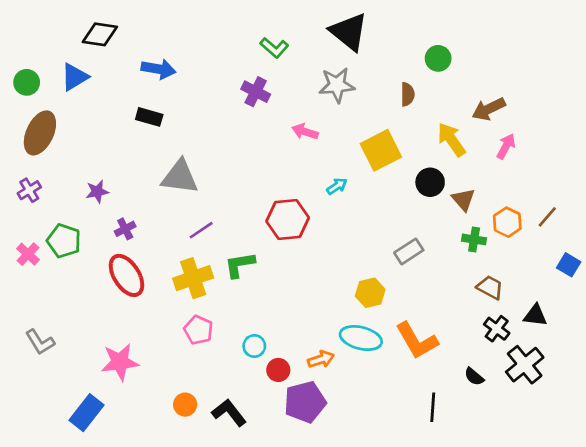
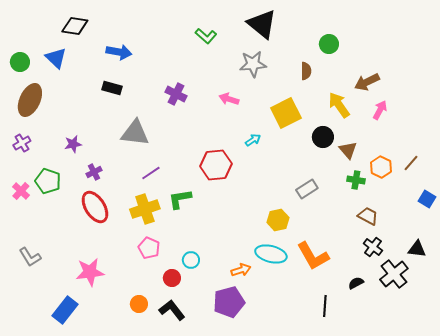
blue triangle: (75, 77) -> (56, 58), turned -45
purple cross: (256, 92) -> (176, 94), moved
black triangle: (535, 315) -> (417, 249), moved
red circle: (278, 370) -> (172, 278), moved
black semicircle: (474, 377) -> (356, 283), turned 112

